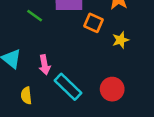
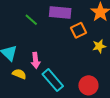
orange square: (94, 23) -> (79, 30), turned 35
yellow semicircle: (26, 96) -> (19, 74), moved, turned 112

